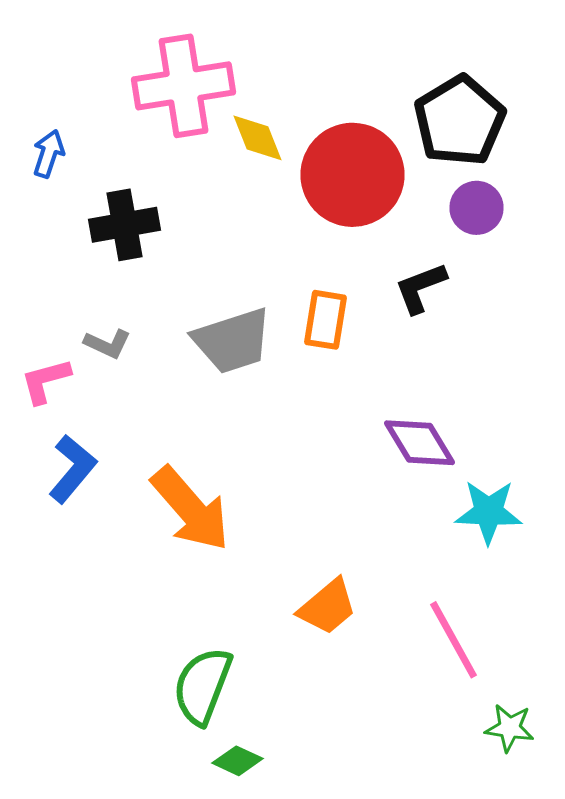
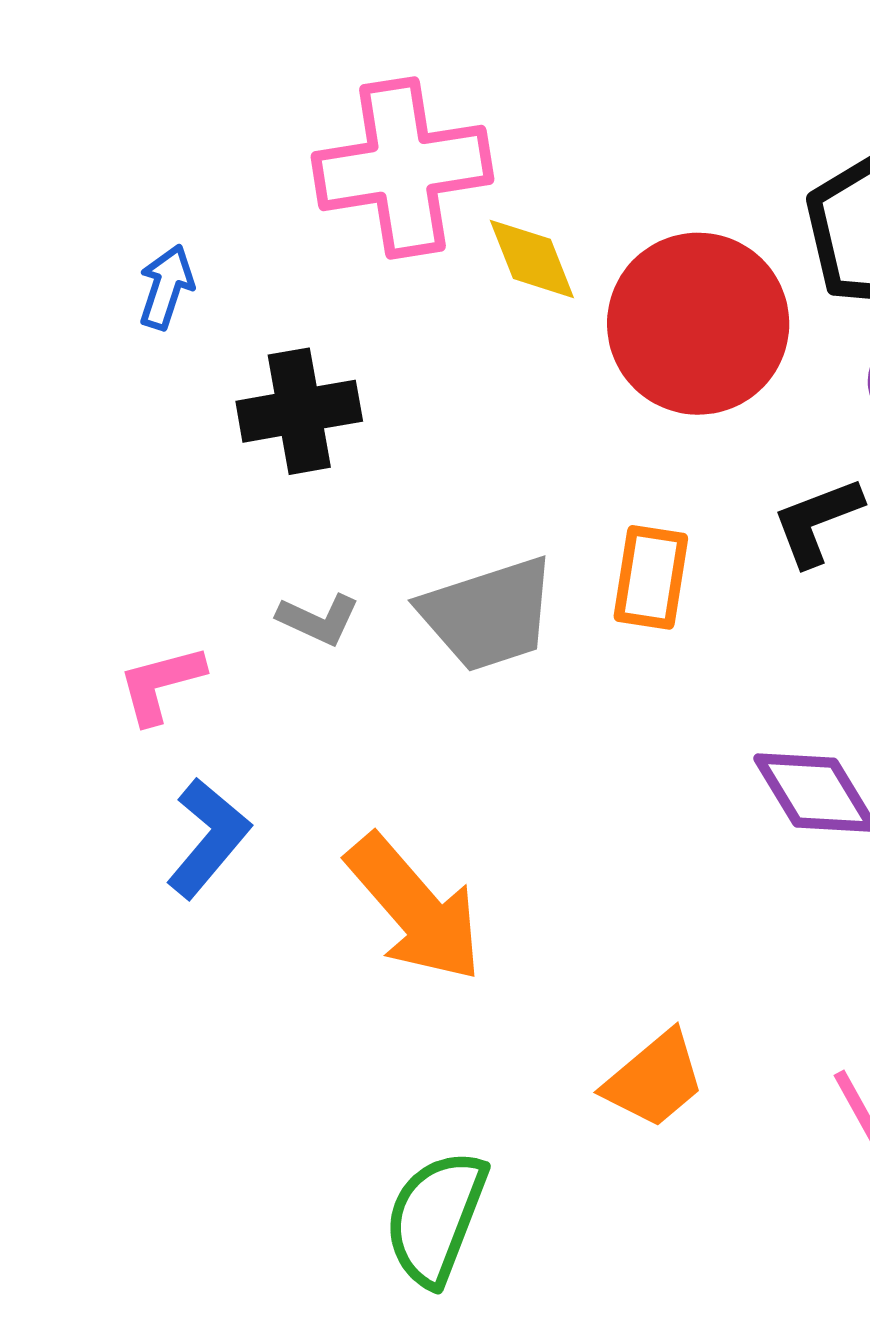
gray L-shape: (108, 344) -> (318, 619), moved

